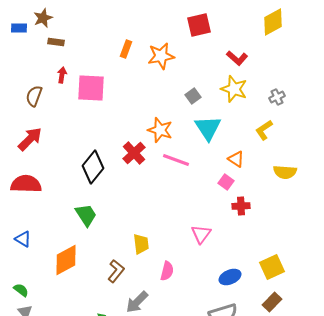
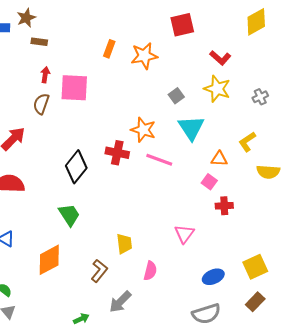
brown semicircle: (34, 96) -> (41, 104), moved
yellow L-shape: (264, 130) -> (247, 142), moved
red cross: (134, 153) -> (117, 153), turned -35
orange triangle: (236, 159) -> (219, 159), turned -30

